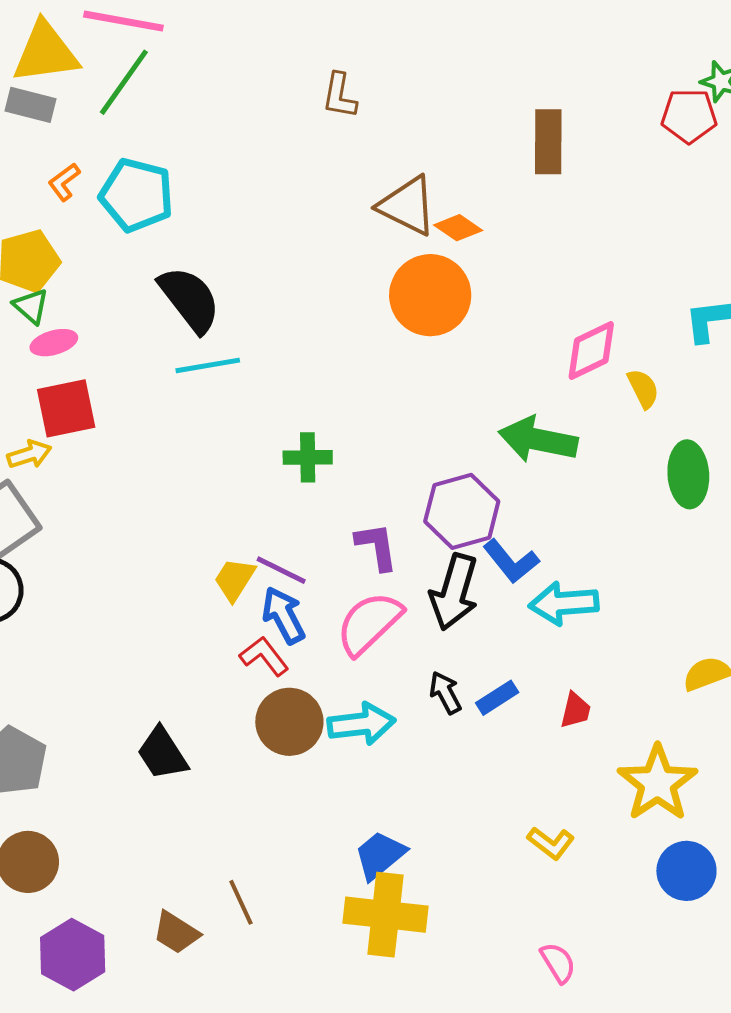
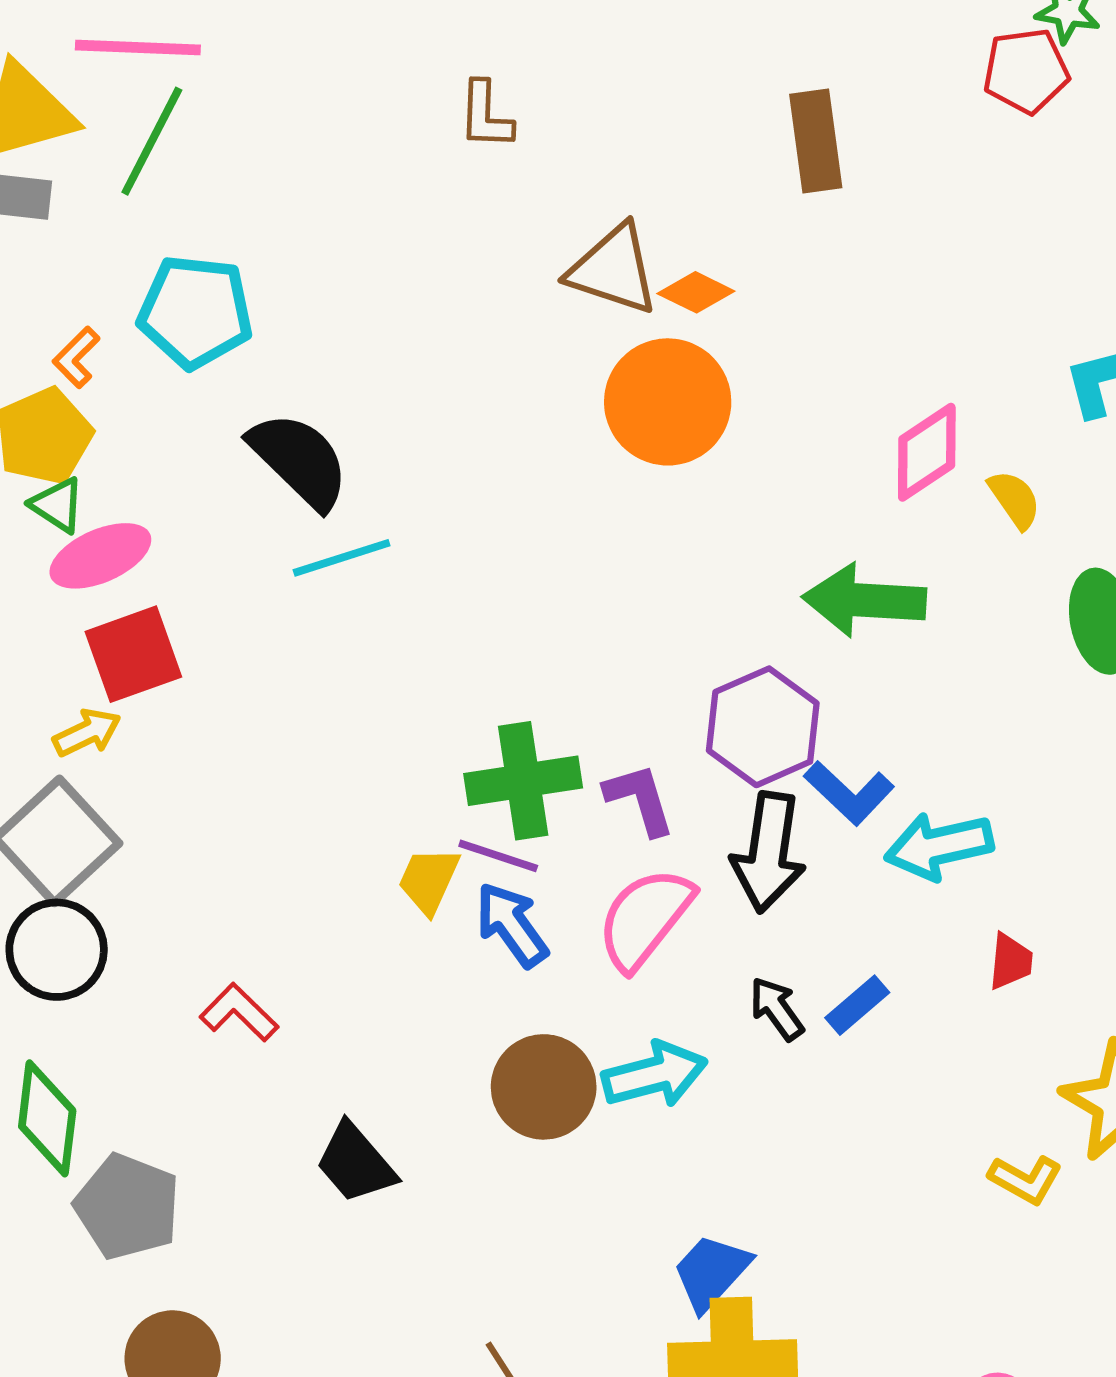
orange L-shape: (64, 182) -> (76, 357), moved
pink ellipse: (54, 343) -> (100, 556), size x1.4
green cross: (308, 457) -> (523, 781), moved, size x1.5
red L-shape: (264, 656) -> (239, 1012), moved
red trapezoid: (576, 710) -> (1011, 961), moved
yellow L-shape: (551, 843) -> (1025, 1179), moved

